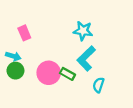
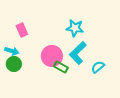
pink circle: (49, 73) -> (52, 56), moved
cyan semicircle: (98, 85) -> (98, 67), moved, turned 32

